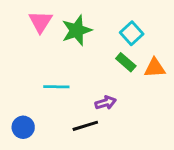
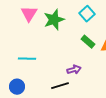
cyan square: (132, 33) -> (87, 14), moved
cyan line: (56, 87) -> (27, 59), moved

